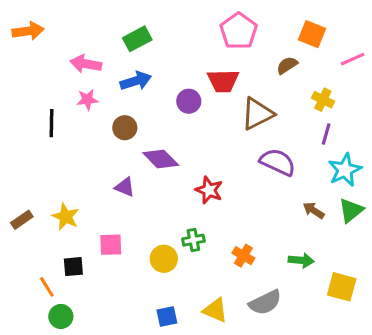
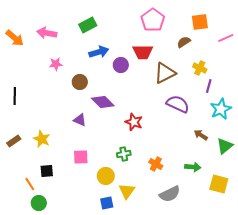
orange arrow: (28, 31) -> (15, 38), moved, turned 48
orange square: (312, 34) -> (200, 22), turned -30
pink arrow: (86, 64) -> (47, 33), moved
blue arrow: (136, 81) -> (99, 52), moved
yellow cross: (323, 100) -> (200, 68), moved
black line: (51, 123) -> (15, 96), moved
green triangle: (351, 210) -> (225, 146), moved
pink square: (111, 245) -> (81, 157), moved
yellow circle: (164, 259) -> (106, 176), moved
yellow triangle: (215, 310) -> (127, 191), moved, turned 42

